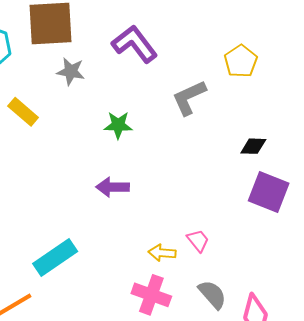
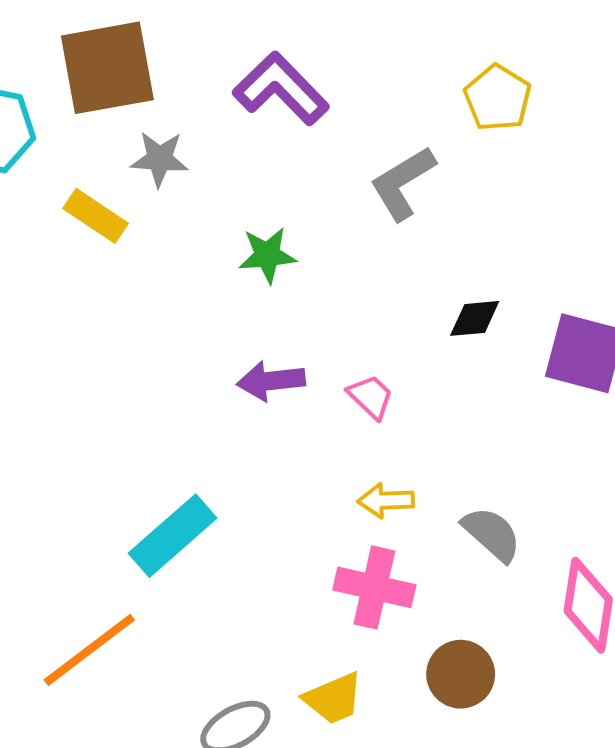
yellow rectangle: (23, 112) -> (96, 216), moved
black diamond: (253, 146) -> (475, 318), moved
pink trapezoid: (198, 241) -> (371, 397), moved
gray semicircle: (212, 294) -> (492, 534), moved

